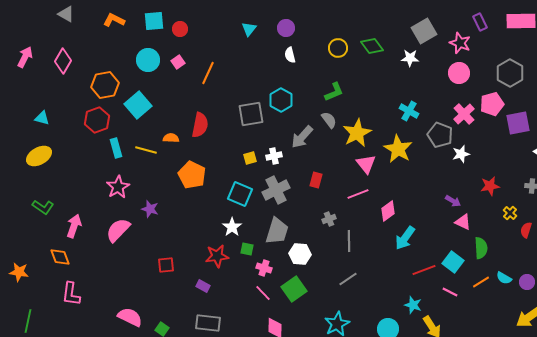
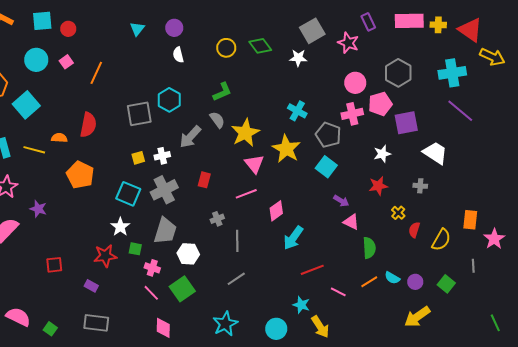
pink circle: (459, 73) -> (355, 83), moved
pink cross: (464, 114) -> (352, 114), turned 30
white star: (461, 154) -> (382, 154), moved
cyan square: (453, 262) -> (326, 167), moved

